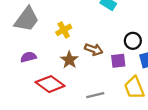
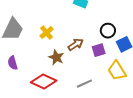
brown arrow: (94, 49) -> (76, 44), turned -42
purple semicircle: (28, 57) -> (13, 63), moved, turned -80

